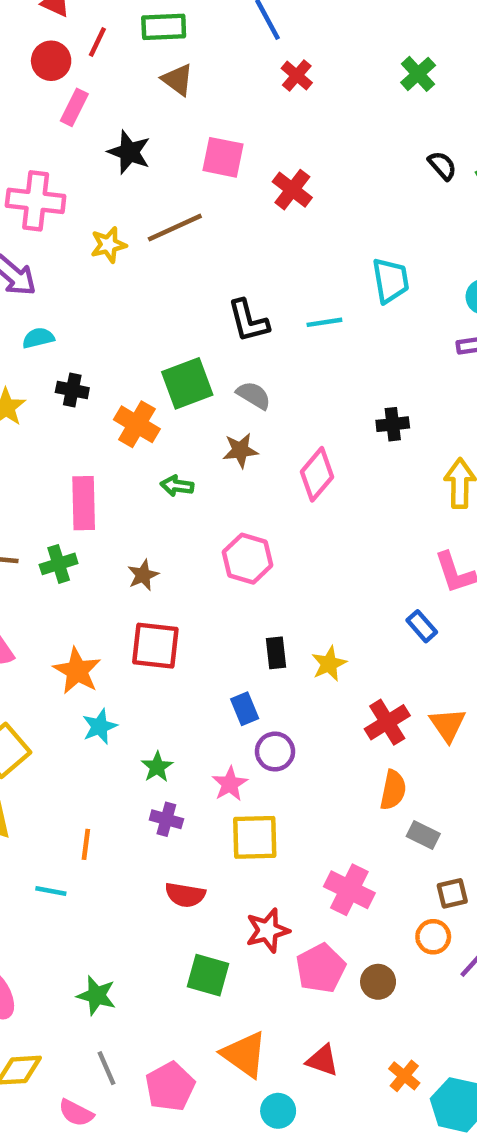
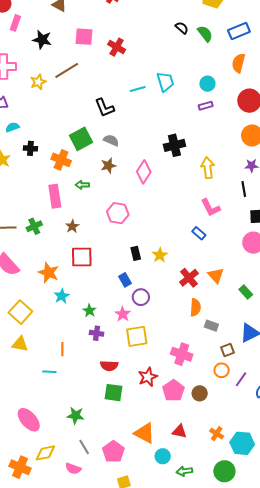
cyan line: (324, 322) -> (138, 89), moved
black cross: (393, 424) -> (174, 145), size x1.5
pink rectangle: (84, 503) -> (55, 196), moved
green square: (208, 975) -> (113, 393), moved

